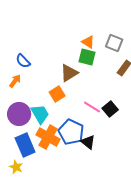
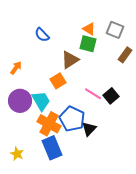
blue semicircle: (23, 61) -> (42, 35), moved
black triangle: (88, 142) -> (89, 129), turned 35
blue rectangle: (25, 145) -> (52, 148), moved

